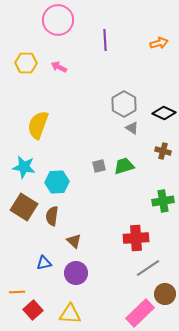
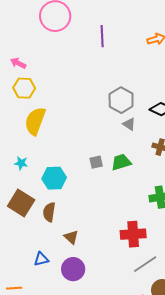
yellow hexagon: (26, 63) -> (24, 88), moved
pink arrow: (59, 67) -> (18, 63), moved
cyan star: (24, 167) -> (21, 163), size x0.6

